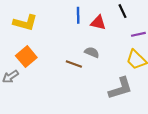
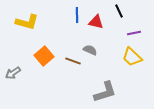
orange square: (26, 57) -> (44, 56), moved
gray L-shape: (120, 88) -> (105, 92), moved

